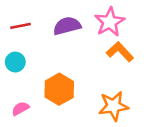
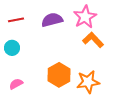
orange hexagon: (59, 89) -> (59, 75), moved

